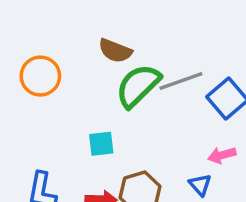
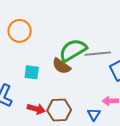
brown semicircle: (115, 51) -> (61, 66), moved
cyan square: (101, 144) -> (32, 72), moved

